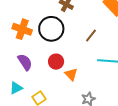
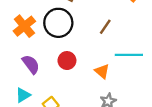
orange cross: (22, 29) -> (24, 26), turned 36
orange triangle: (71, 74) -> (102, 71), moved

